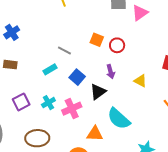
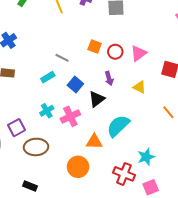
pink triangle: (140, 13) -> (139, 53), moved
purple square: (21, 102) -> (16, 128), moved
cyan semicircle: (119, 119) -> (118, 126), turned 95

